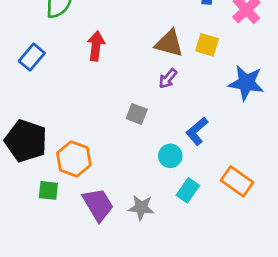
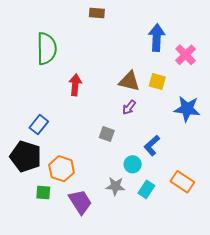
blue rectangle: (32, 57) -> (39, 125), moved
gray star: (141, 208) -> (115, 186), moved

